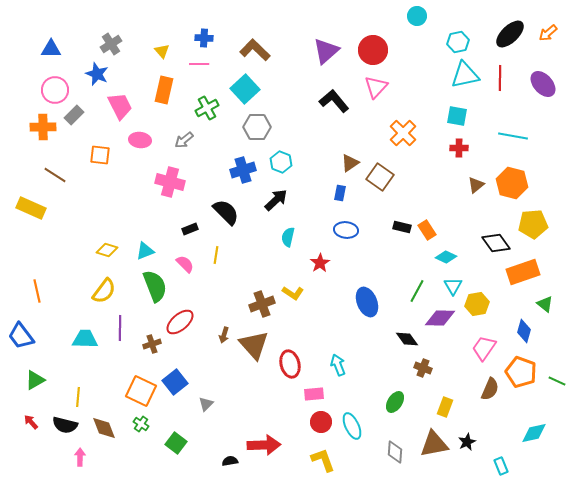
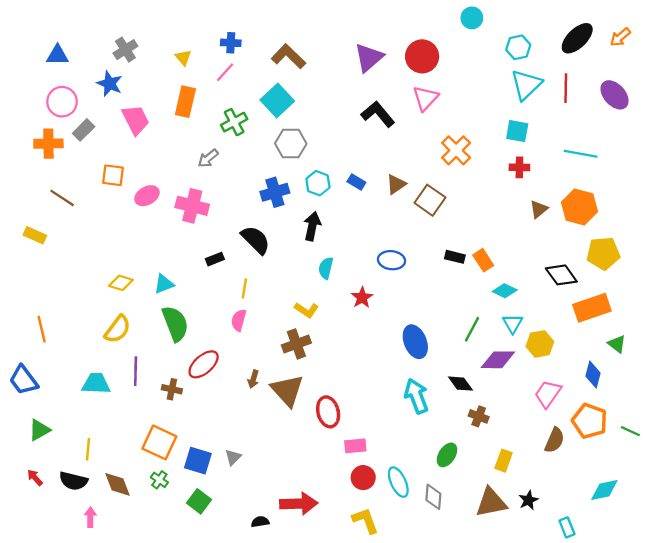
pink line: (199, 64) -> (225, 72), turned -48
cyan triangle: (465, 75) -> (526, 85), turned -32
pink ellipse: (140, 140) -> (147, 196), moved, turned -35
blue rectangle: (340, 193) -> (356, 182), moved, turned -70
black arrow: (276, 200) -> (312, 226), turned -35
yellow rectangle: (31, 208) -> (35, 235), size x0.7
pink semicircle: (185, 264) -> (239, 320), moved, turned -120
yellow L-shape: (293, 293) -> (307, 310), moved
brown cross: (152, 344) -> (172, 389), turned 30
cyan arrow: (338, 365) -> (416, 396), moved, size x1.4
blue square: (175, 382) -> (198, 461), moved, turned -35
gray diamond: (395, 452) -> (433, 497), moved

